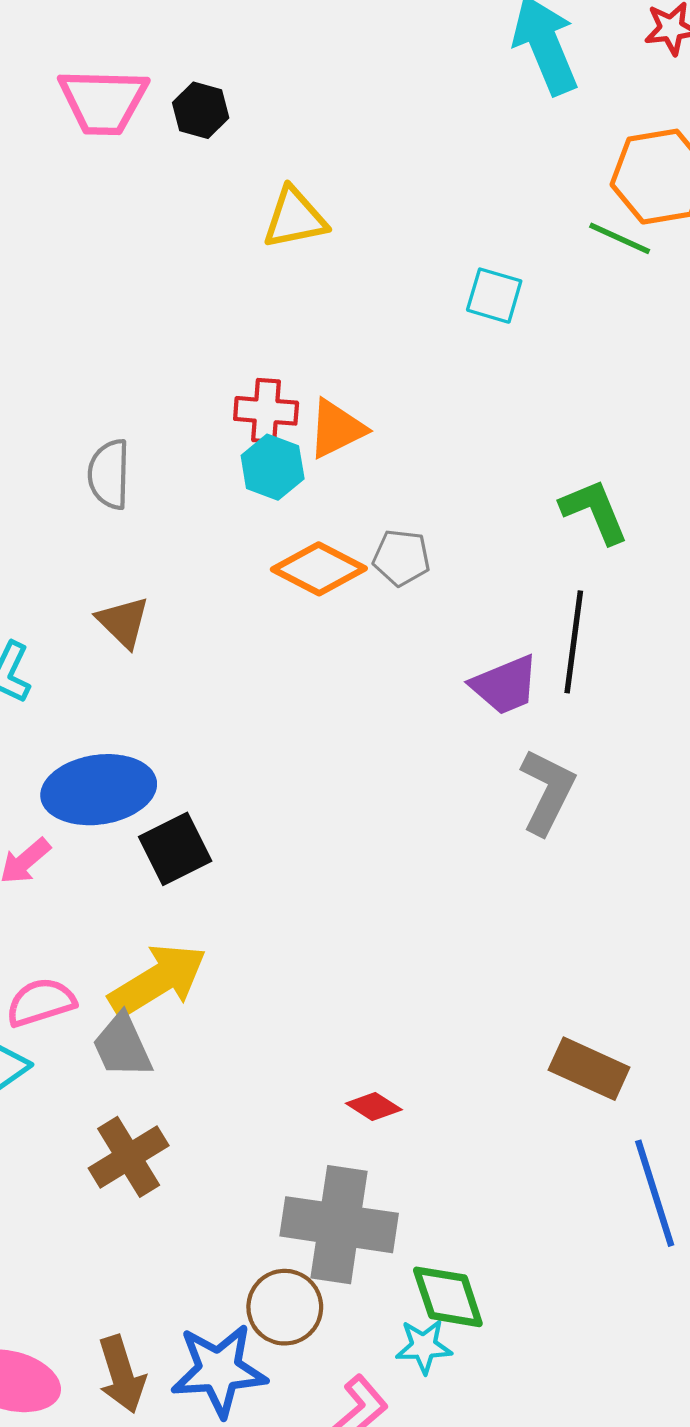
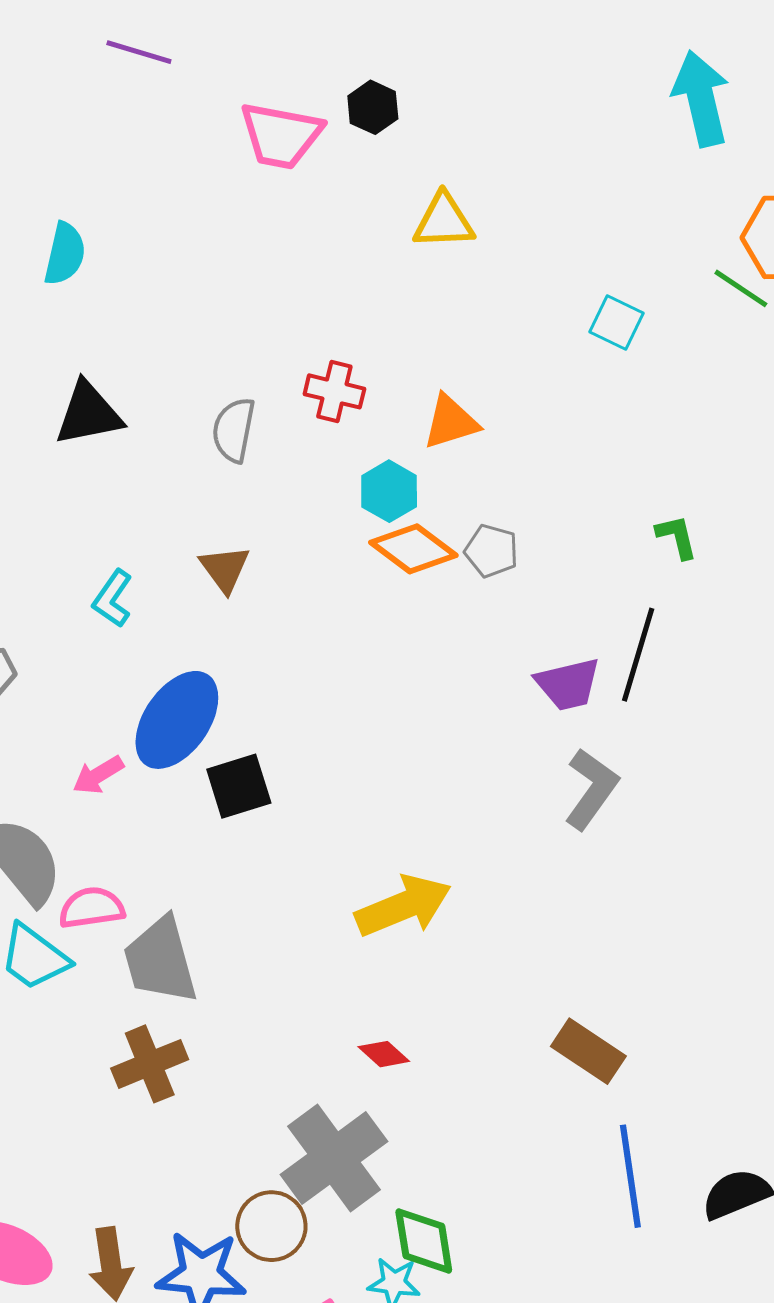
pink trapezoid: (103, 101) -> (281, 135), moved
red cross: (266, 411) -> (334, 391), moved
cyan hexagon: (273, 467) -> (389, 491), moved
green L-shape: (594, 511) -> (677, 537), size x0.7
blue ellipse: (99, 790) -> (177, 720), turned -56
yellow arrow: (158, 980) -> (403, 906), moved
gray trapezoid: (122, 1046) -> (160, 960), size x1.4
gray cross: (339, 1225) -> (334, 1158), turned 36

